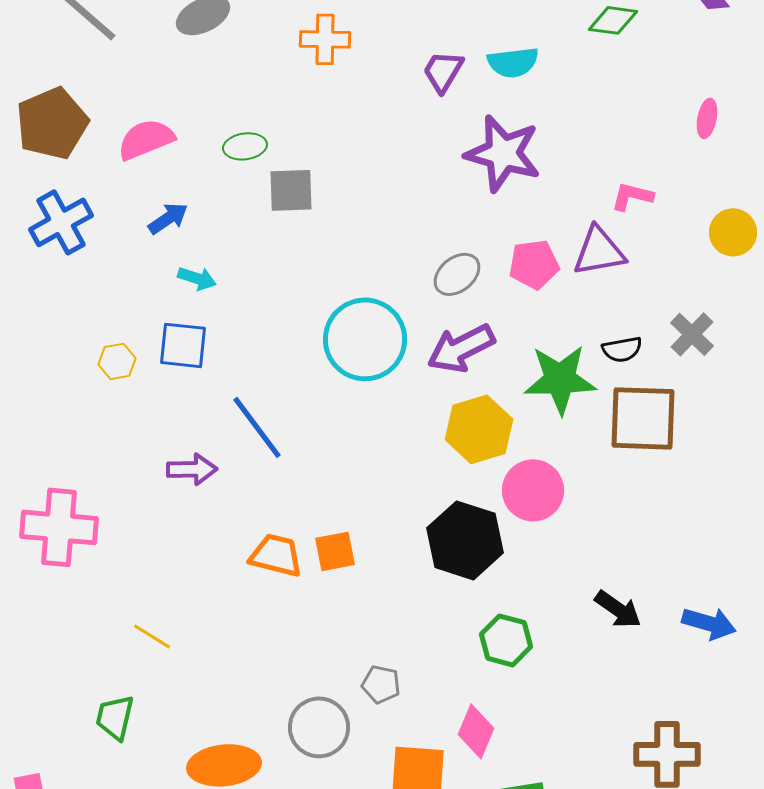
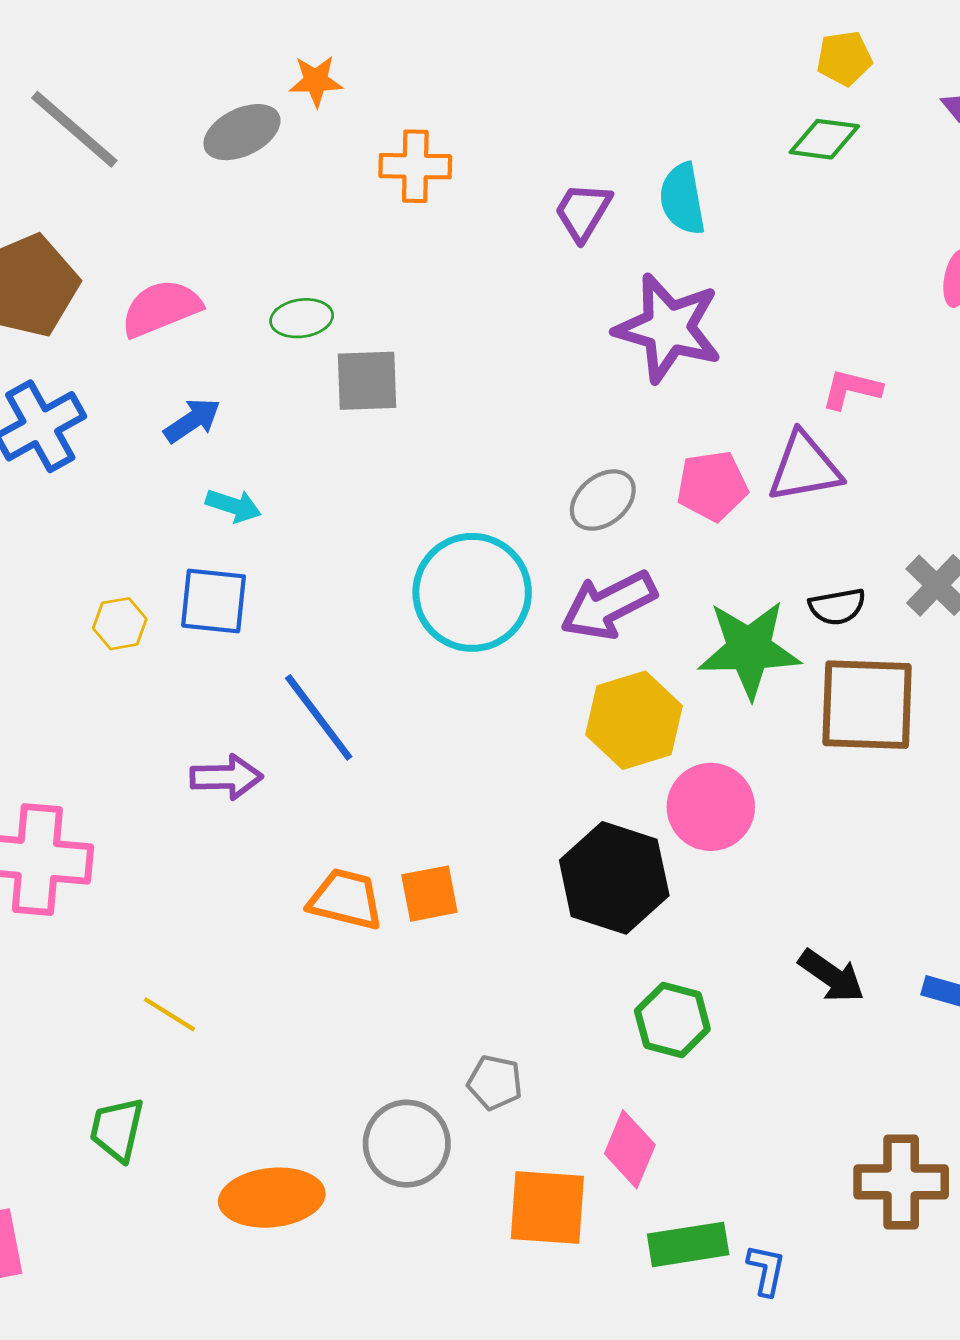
cyan semicircle: (513, 62) -> (682, 199), turned 87

